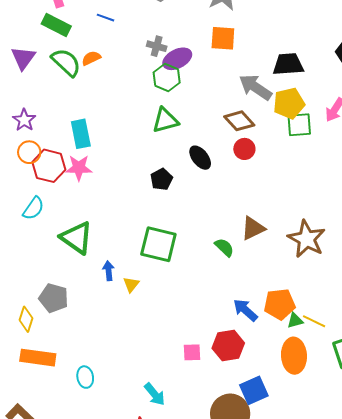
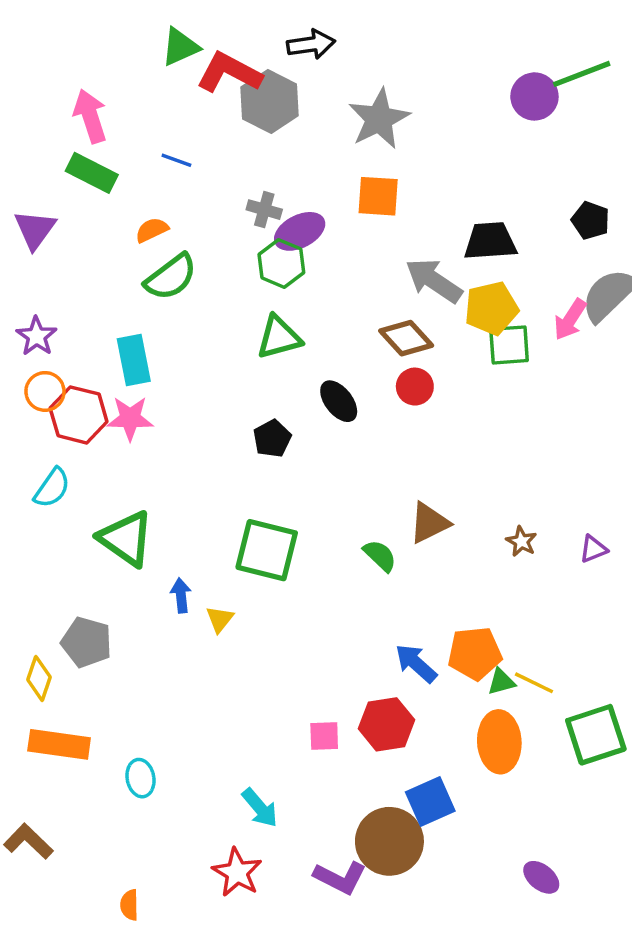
green semicircle: (66, 62) -> (171, 277), moved, turned 100
brown star: (307, 239) -> (521, 541), size x0.5

